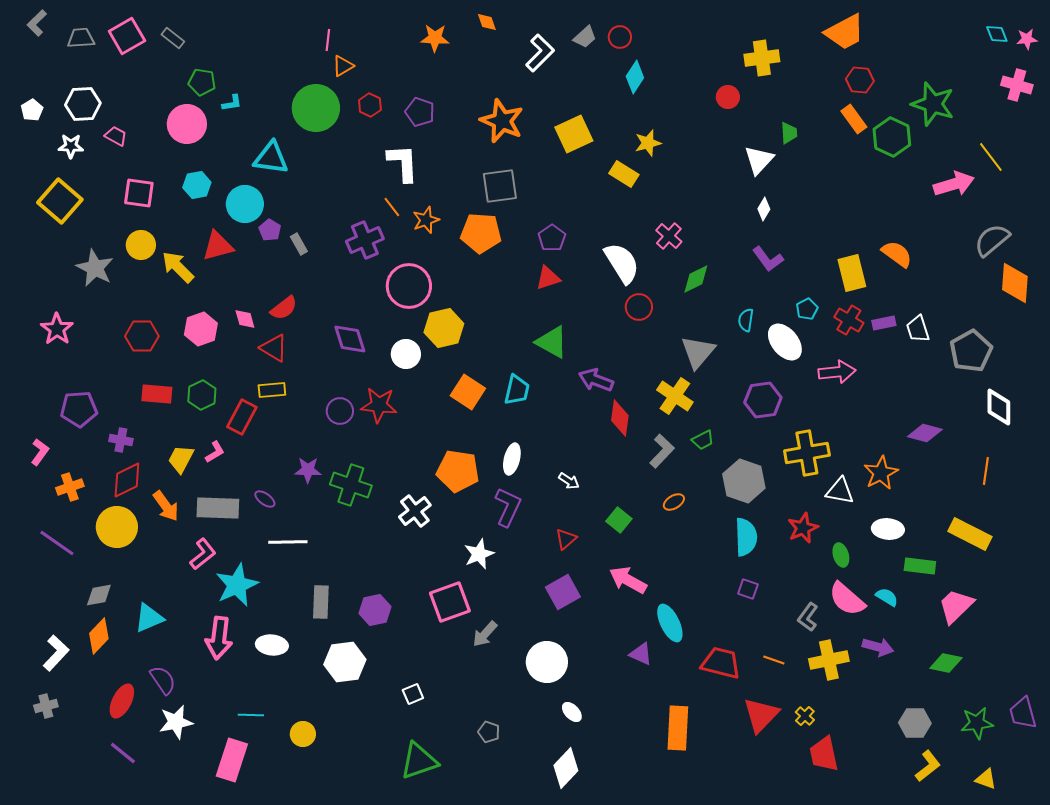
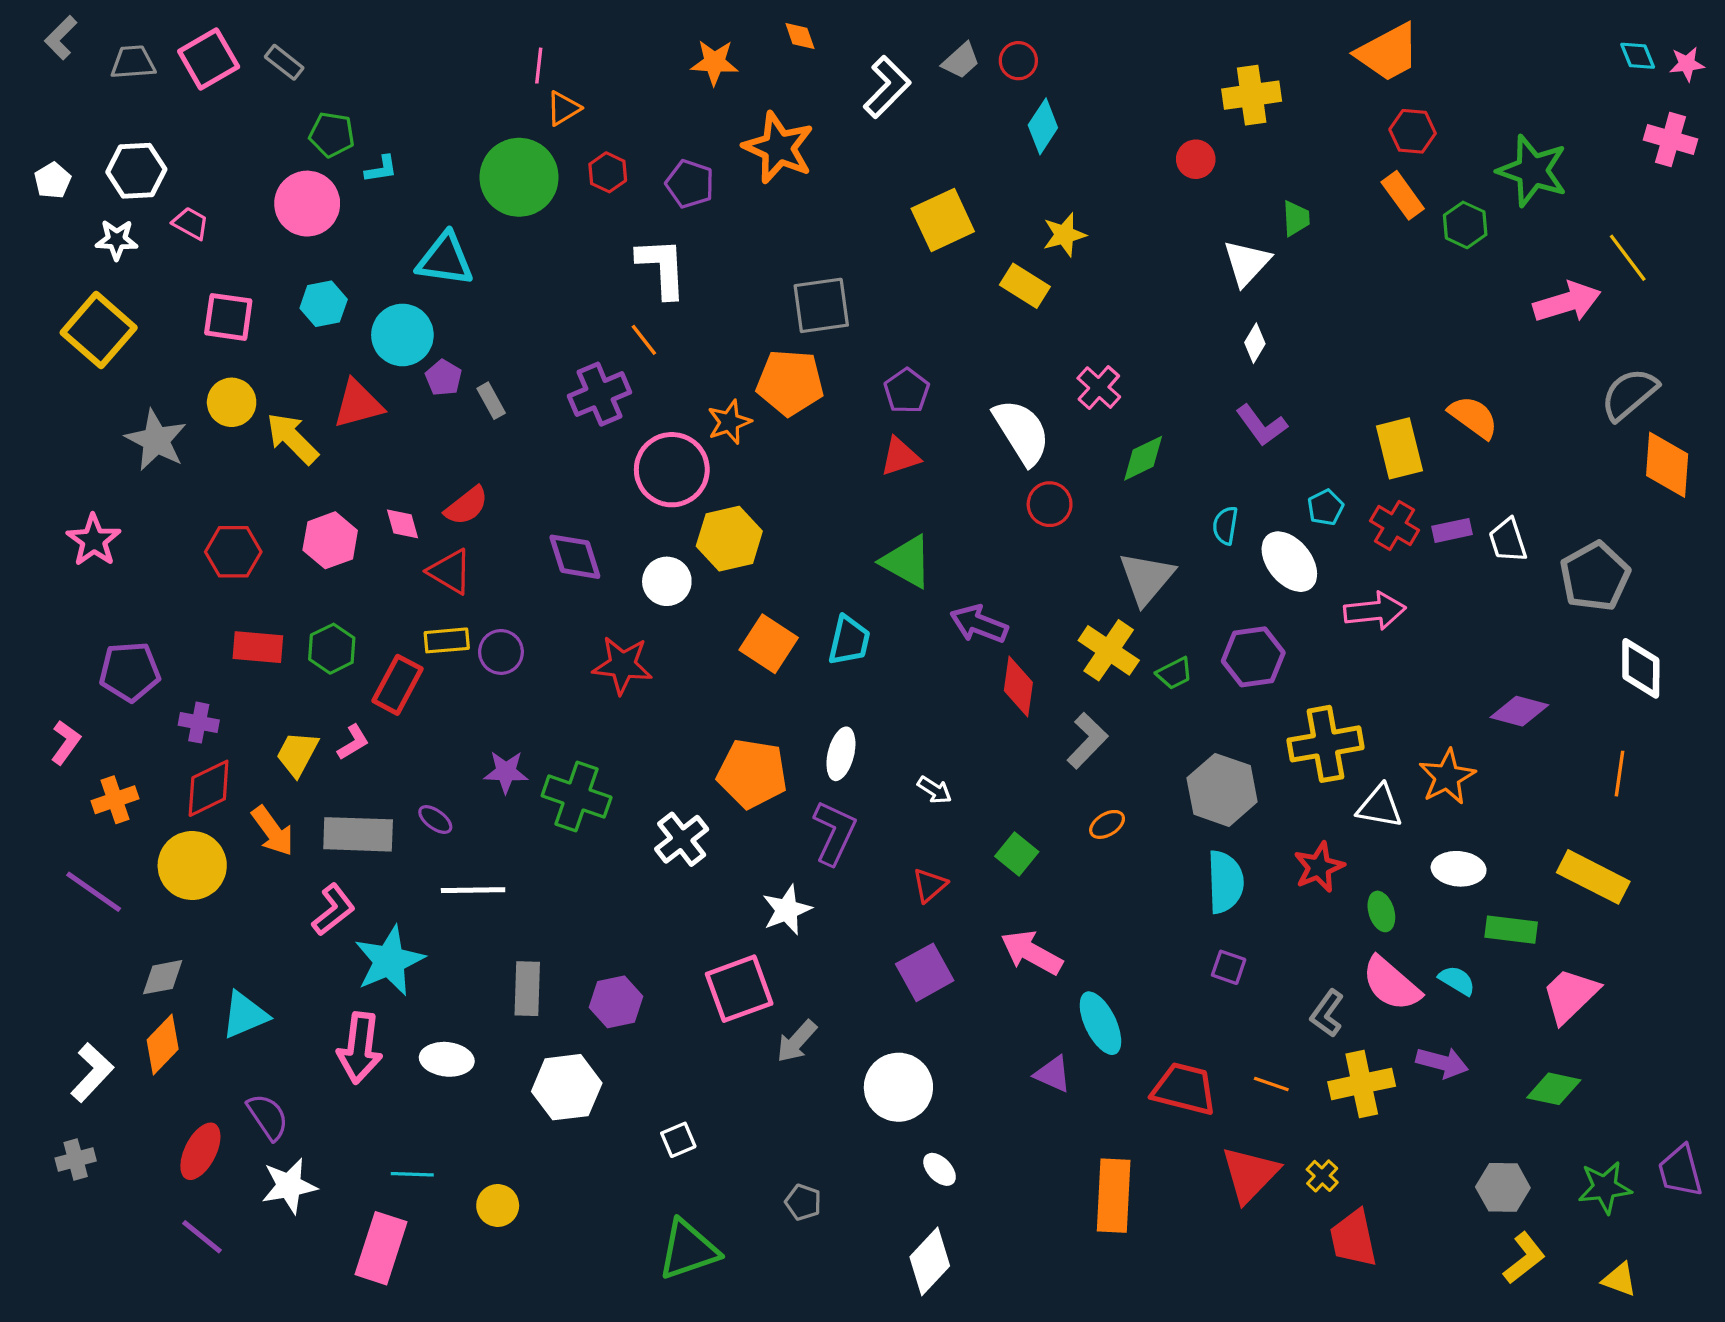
orange star: (502, 121) -> (779, 148), moved
green hexagon: (892, 137) -> (1465, 225), size x0.7
orange star: (426, 220) -> (729, 422), moved
purple circle: (340, 411) -> (501, 652), moved
green trapezoid: (703, 440) -> (1174, 673), moved

